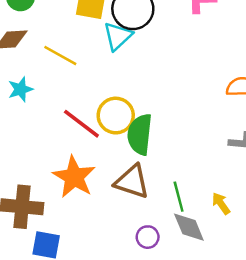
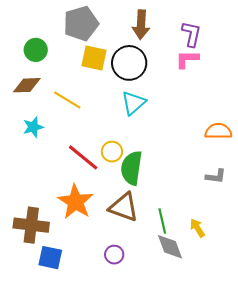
cyan triangle: (118, 36) -> (133, 103), moved
yellow circle: (116, 116) -> (112, 152), size x0.7
purple circle: (148, 237) -> (114, 255), moved

